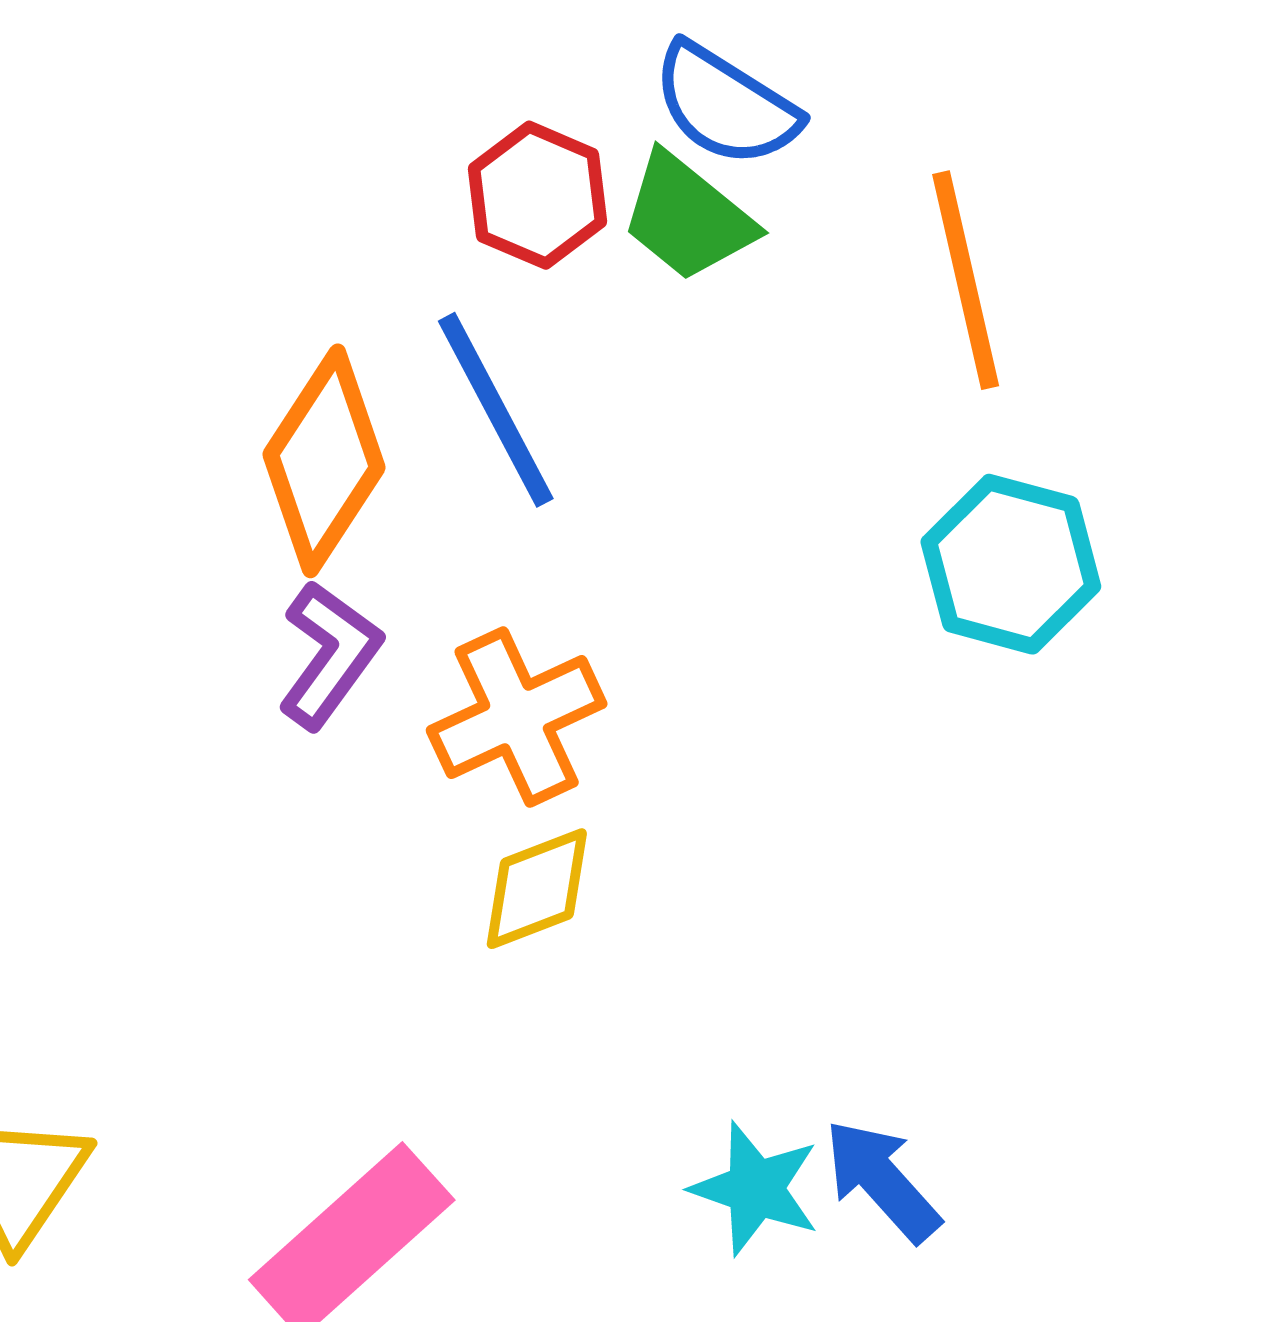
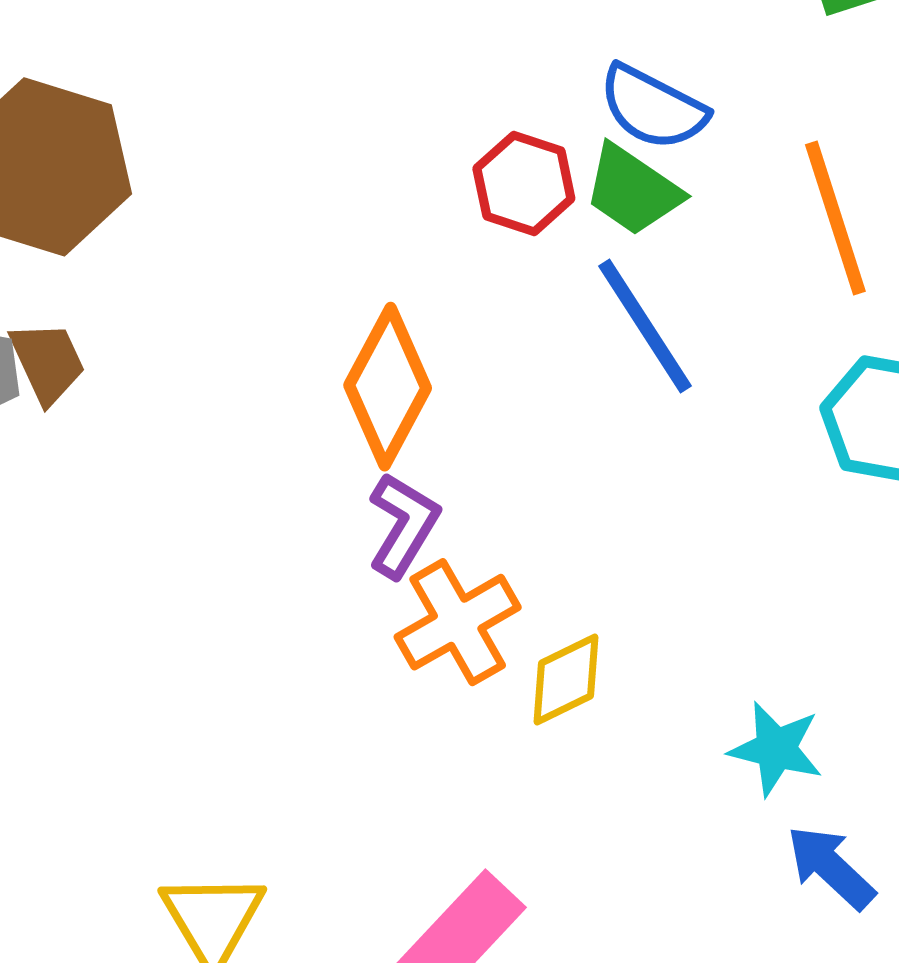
blue line: (496, 410) -> (645, 326), moved
orange cross: (517, 717) -> (458, 622), moved
cyan star: (755, 1189) -> (776, 749), moved

